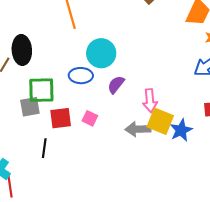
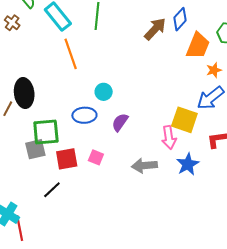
cyan circle: (101, 53) -> (104, 92), size x0.6
pink arrow: (150, 101) -> (169, 138), moved
yellow square: (160, 121) -> (184, 120), moved
black line: (44, 148) -> (52, 190), turned 42

